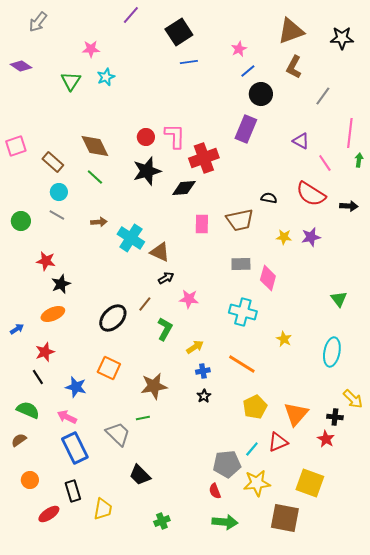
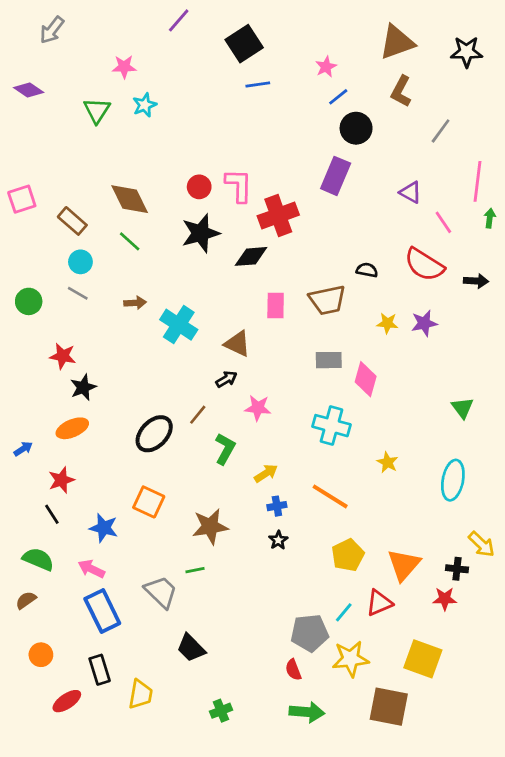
brown triangle: (160, 252) -> (237, 344), moved
red star: (326, 439) -> (445, 599), turned -30

